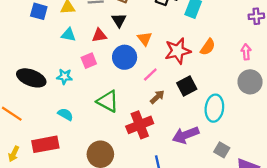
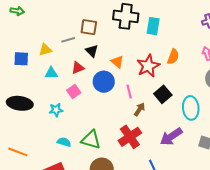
pink line: (150, 75) -> (129, 92), turned -48
black ellipse: (31, 78) -> (20, 103), moved
green triangle: (108, 101) -> (91, 140), moved

